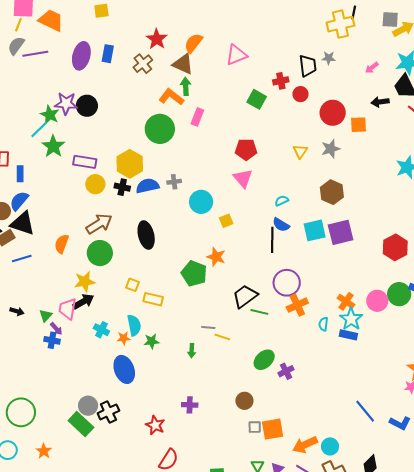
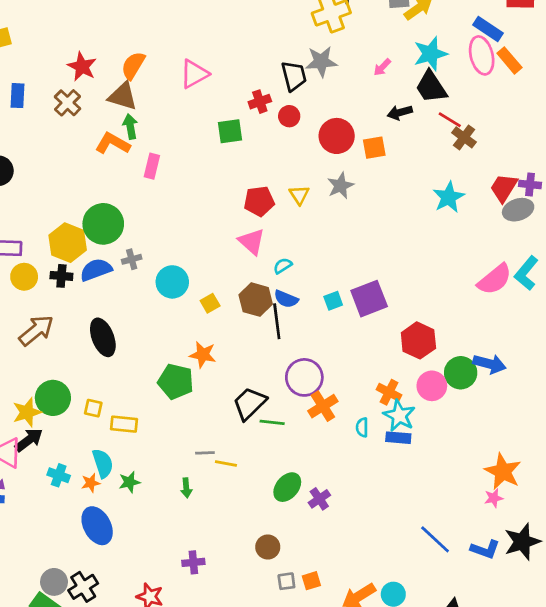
gray star: (329, 58) -> (321, 62), size x1.6
green square: (257, 99) -> (230, 131), turned -30
green circle: (160, 129) -> (103, 224), moved
red pentagon: (246, 149) -> (259, 201), moved
pink triangle: (243, 178) -> (252, 242), moved
brown hexagon: (332, 192) -> (256, 300), moved
cyan square: (315, 230) -> (333, 301), size x0.6
red hexagon: (395, 247) -> (418, 340), moved
green circle: (100, 253) -> (53, 398), moved
orange square: (273, 429) -> (311, 581), size x0.6

